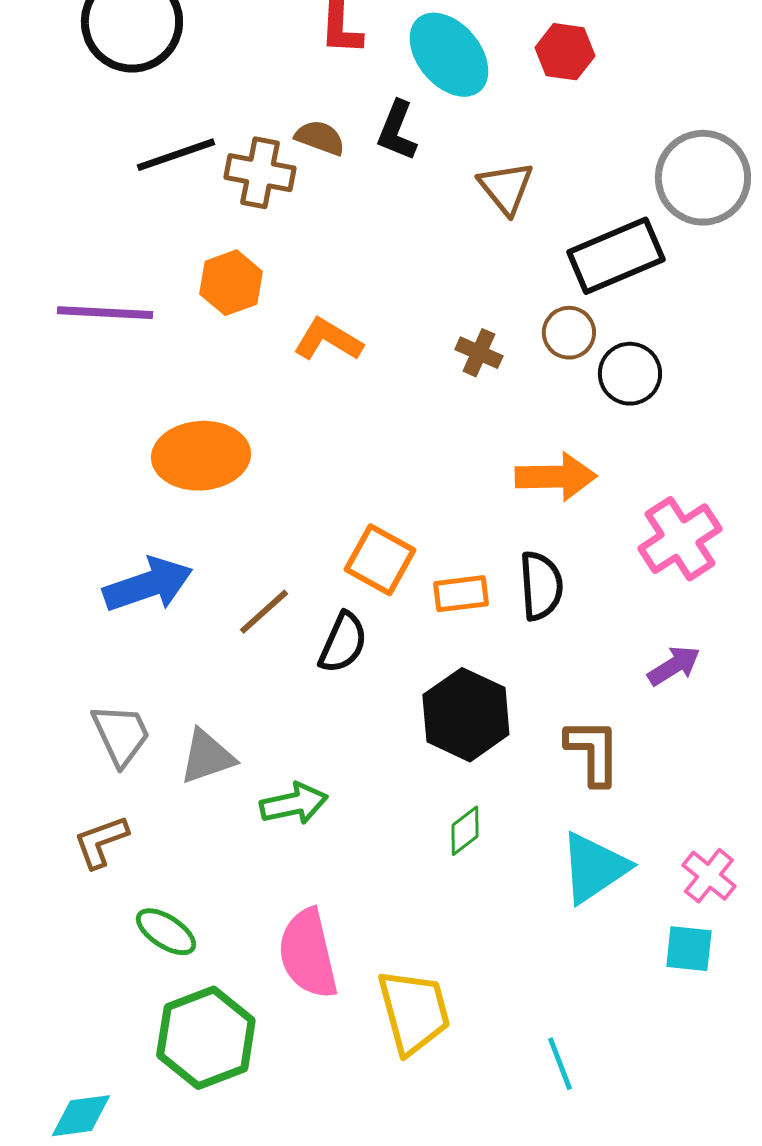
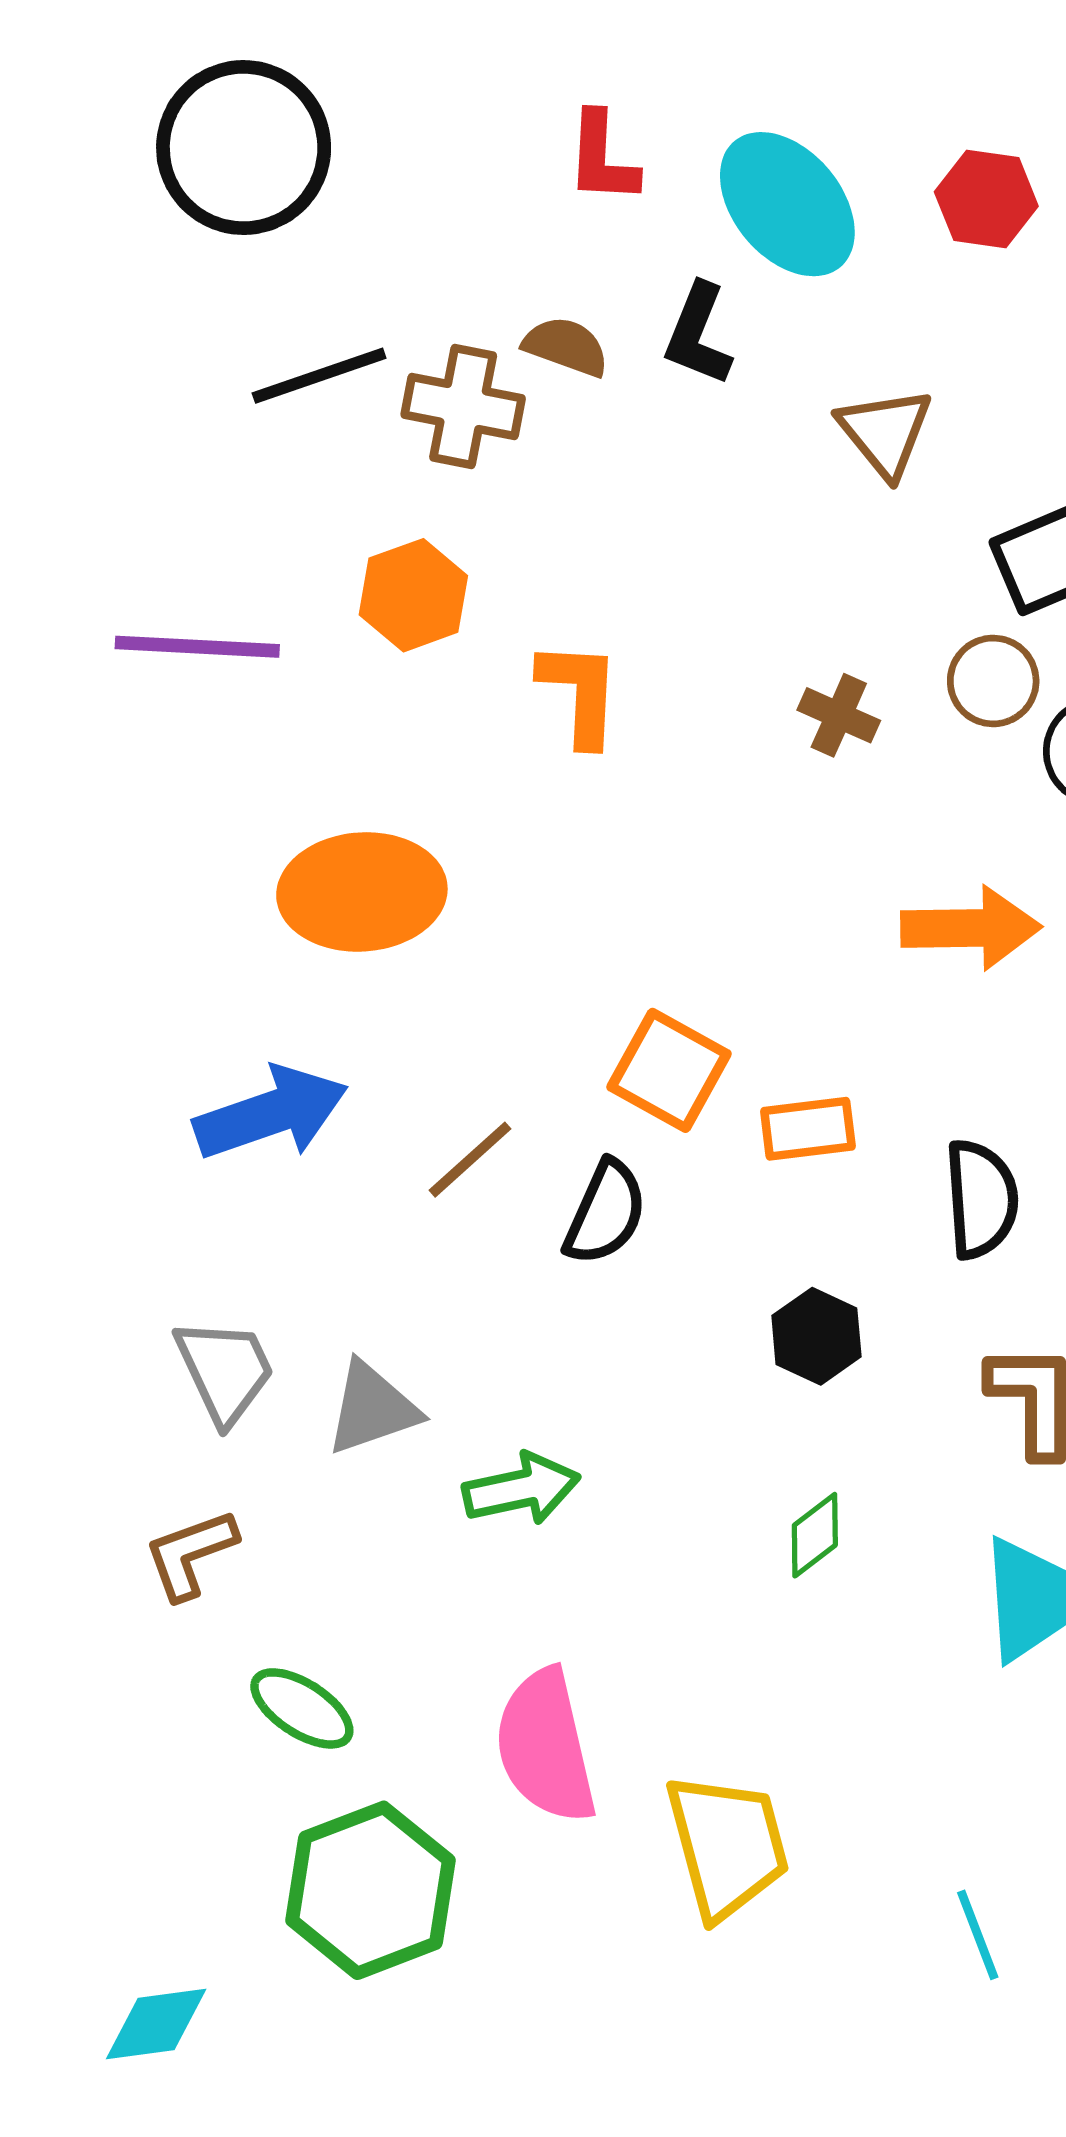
orange L-shape: (328, 340) -> (580, 693), turned 62
black semicircle: (541, 586) -> (981, 1199), moved
black hexagon: (466, 715) -> (816, 1336), size x0.6

